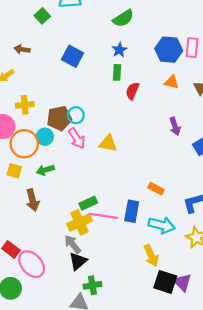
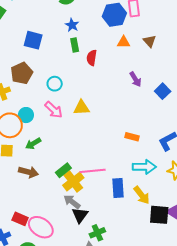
cyan circle: (76, 115) -> (55, 84), moved
brown pentagon: (59, 118) -> (22, 73), moved
brown arrow: (33, 200) -> (28, 172), turned -48
green rectangle: (88, 203) -> (63, 170), moved
blue rectangle: (132, 211) -> (118, 188), moved

